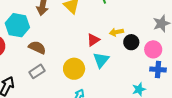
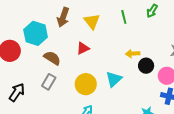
red triangle: (93, 40) -> (83, 48), moved
gray rectangle: (37, 71) -> (49, 82), turned -35

